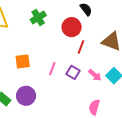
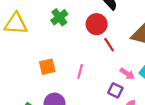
red line: (81, 47) -> (109, 45), turned -48
purple square: (73, 72) -> (115, 90), moved

